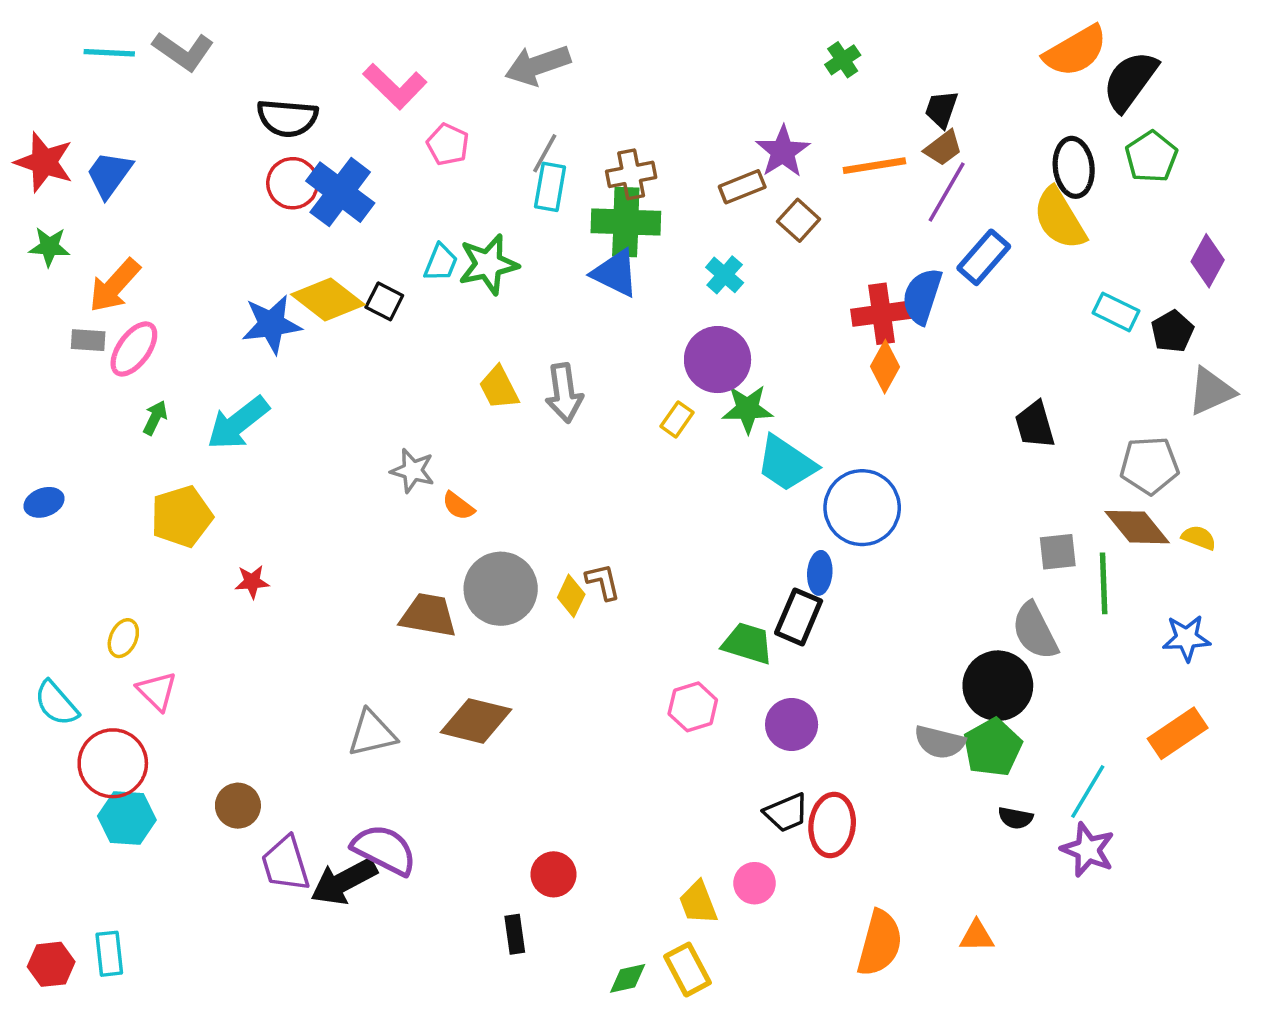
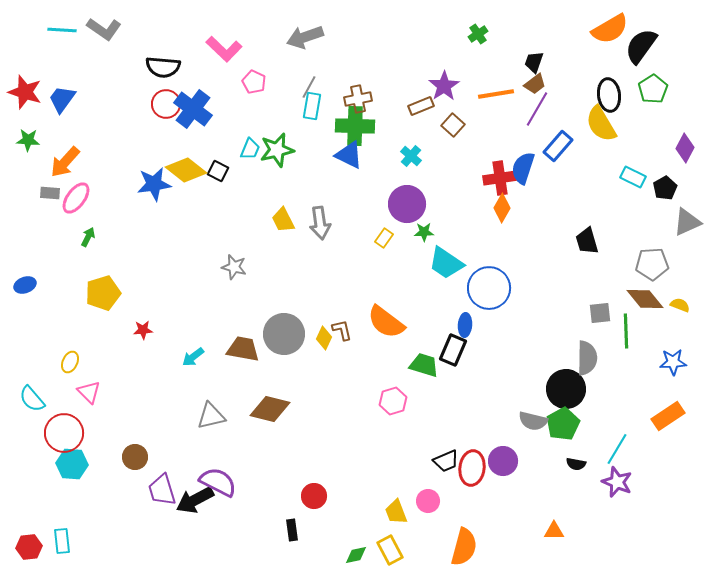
green star: (747, 409) -> (424, 232), size x0.7
cyan arrow: (238, 423) -> (193, 357), moved, size x0.6
orange semicircle: (458, 506) -> (386, 322), moved, size x2.0
gray semicircle: (1035, 631) -> (587, 358), turned -152
purple circle: (792, 725) -> (503, 461), moved
orange semicircle: (880, 943) -> (464, 547), moved

